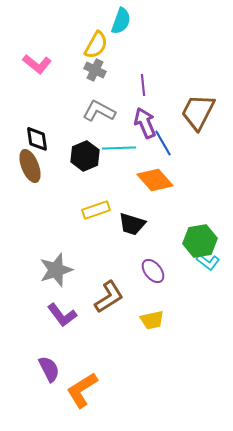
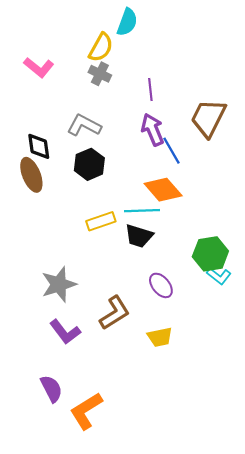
gray L-shape: (99, 111) -> (84, 125), moved
cyan line: (119, 148) -> (142, 211), moved

